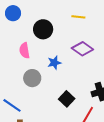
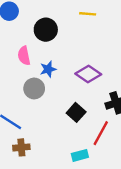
purple diamond: (82, 49) -> (88, 74), moved
blue star: (54, 63) -> (48, 69), moved

